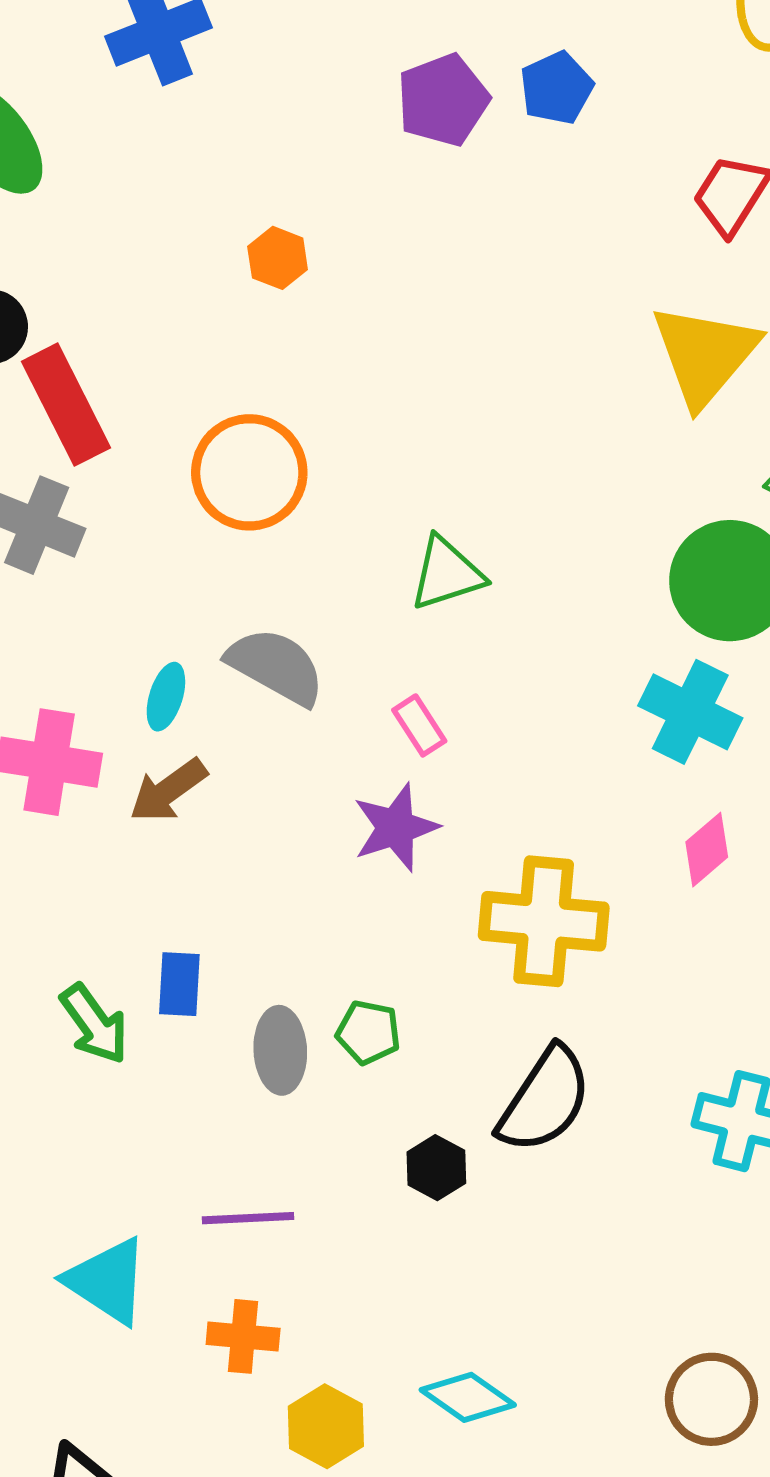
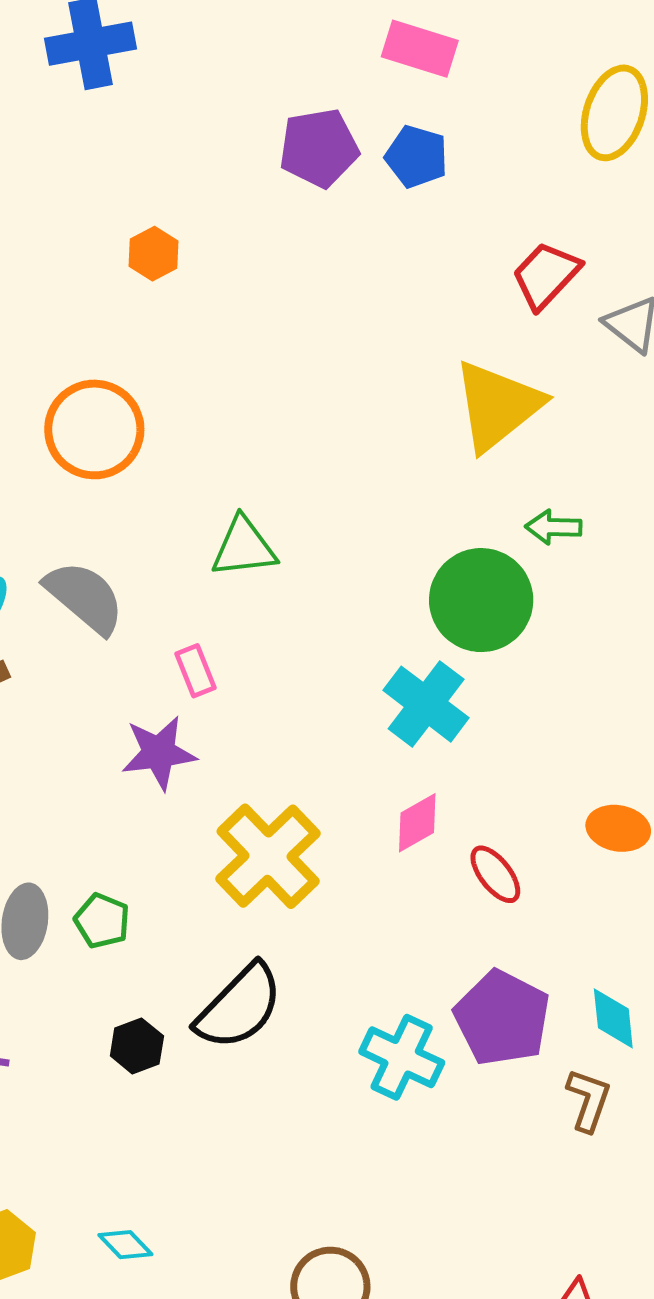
blue pentagon: (557, 88) -> (417, 157), turned 30
yellow cross: (544, 921) -> (268, 856), turned 30
cyan diamond: (468, 1397) -> (125, 1245), size x0.7

